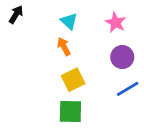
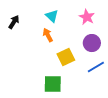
black arrow: (16, 15) -> (14, 22), moved
yellow square: (73, 80) -> (66, 57), moved

